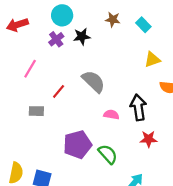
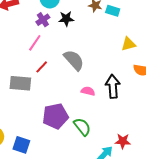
cyan rectangle: (143, 25) -> (113, 11), moved, turned -32
pink line: (30, 69) -> (35, 43), moved
gray rectangle: (36, 111) -> (20, 83), size x1.5
red star: (149, 139) -> (123, 141), moved

